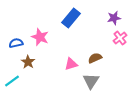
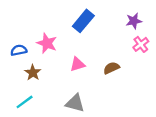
pink triangle: (71, 64) -> (77, 64), moved
cyan line: (12, 81) -> (25, 102), moved
gray triangle: (91, 81) -> (75, 103), moved, turned -48

